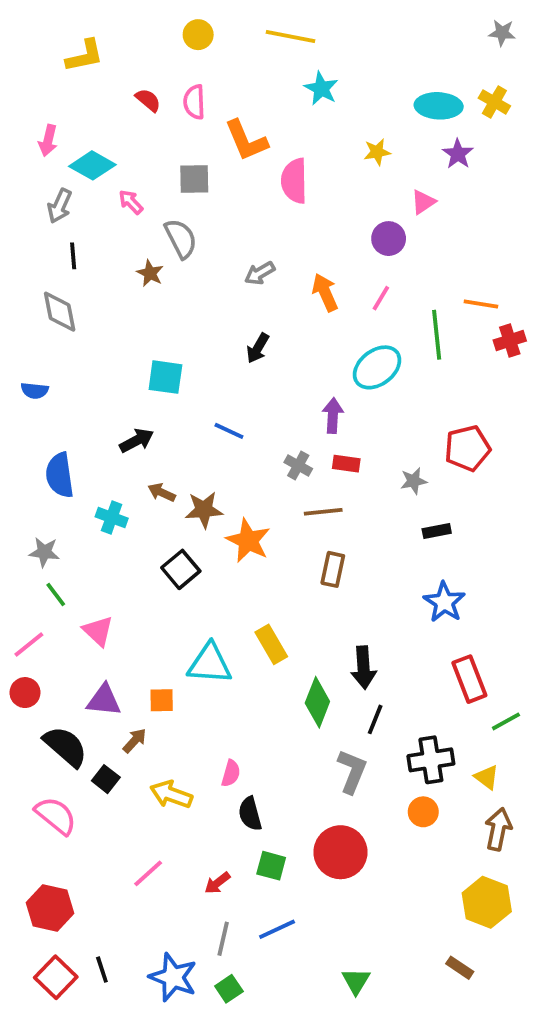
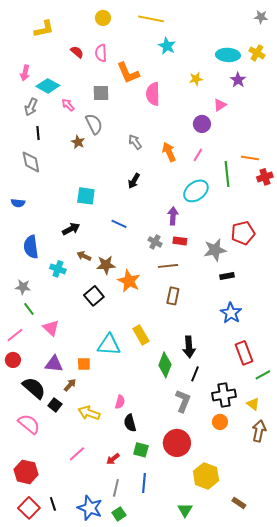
gray arrow: (260, 273) -> (135, 142), turned 84
gray star: (414, 481) -> (215, 250), size x1.6
yellow hexagon: (487, 902) -> (206, 476), moved
blue line: (277, 929) -> (144, 483), turned -60

